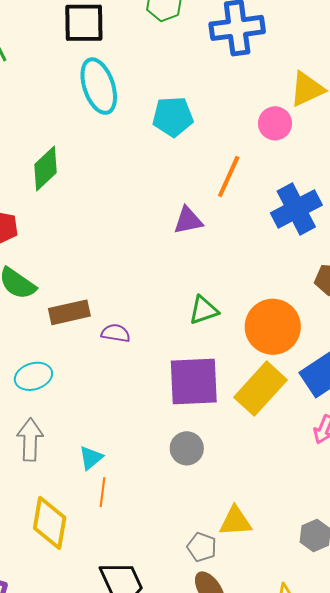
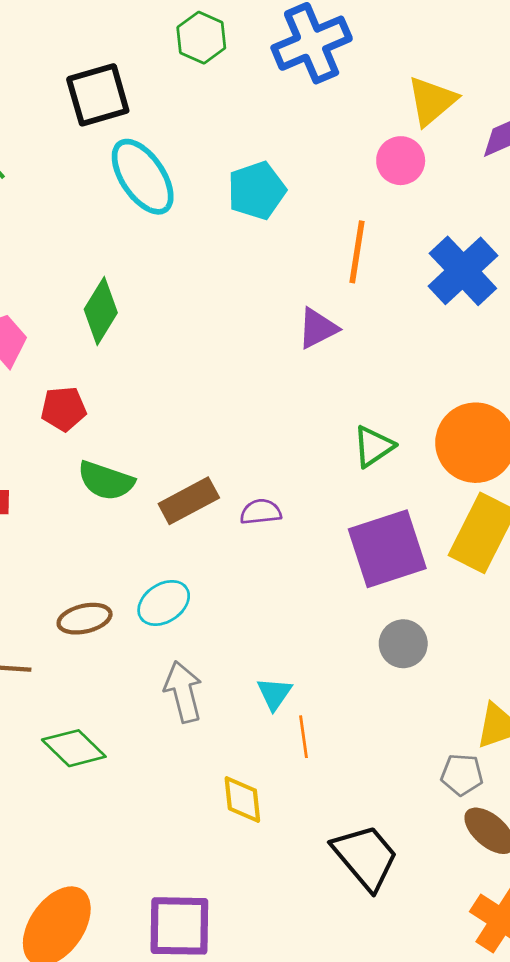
yellow diamond: (50, 523) -> (242, 799), size x0.7

